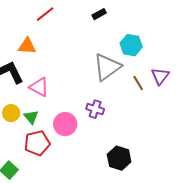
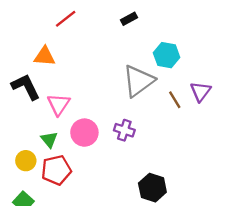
pink triangle: (39, 87) -> (59, 104), turned 35
yellow circle: (11, 113) -> (26, 161), moved
pink circle: (65, 124) -> (84, 133), moved

